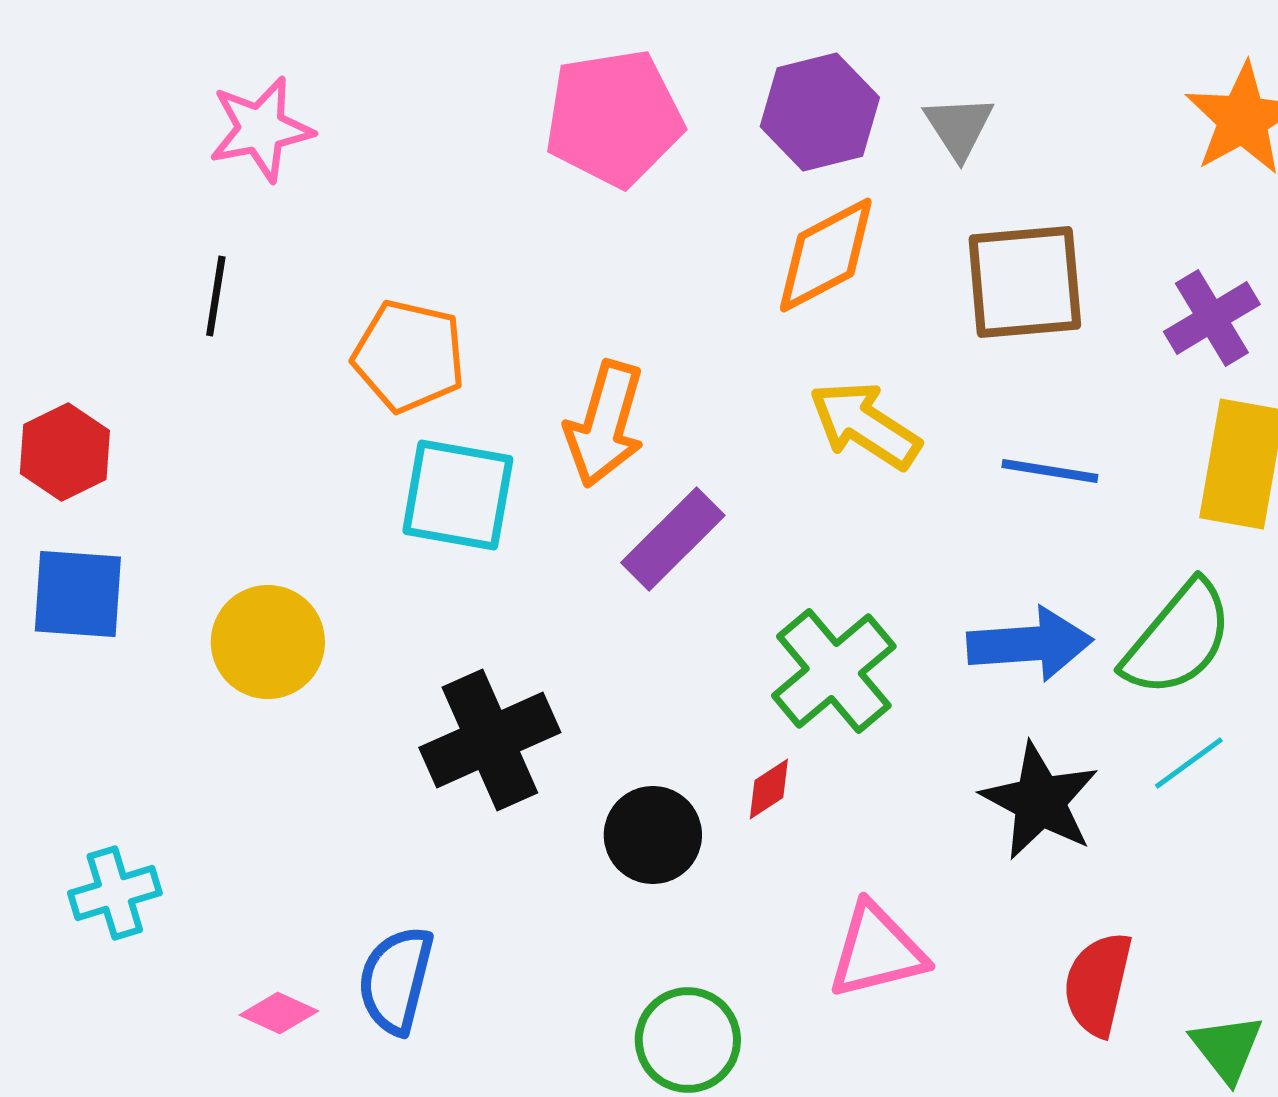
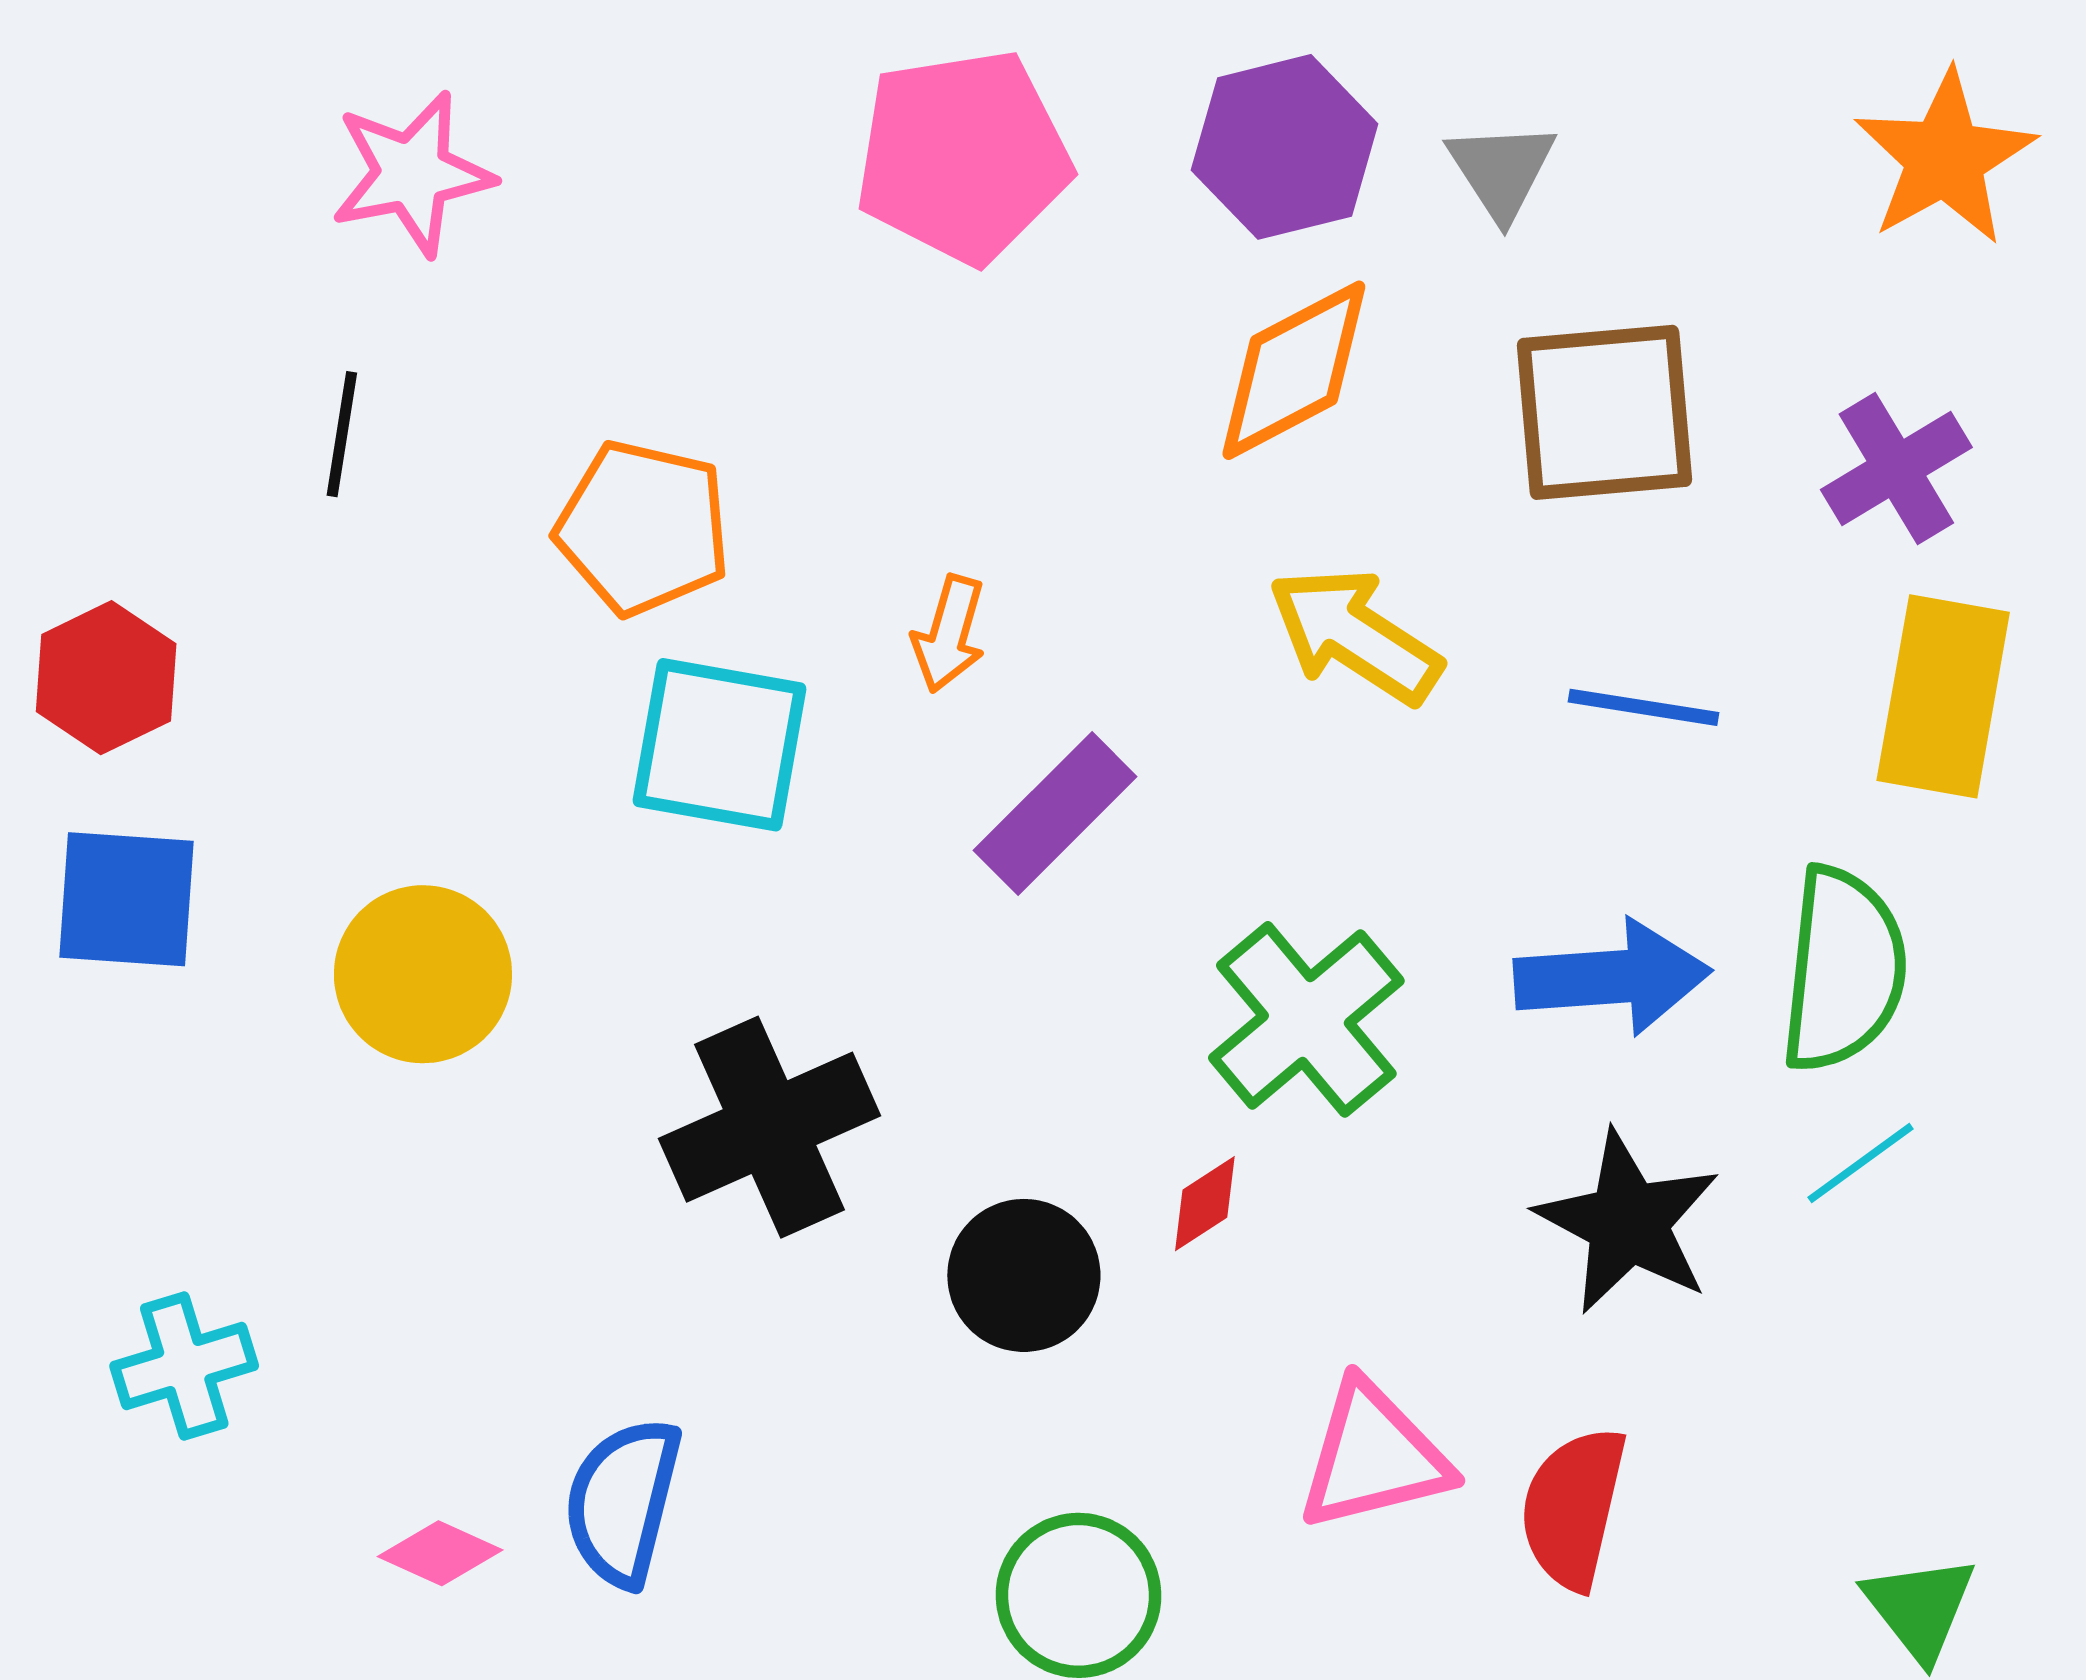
orange arrow: (605, 424) -> (949, 634), size x0.6
green semicircle: (1178, 639) -> (1843, 970), turned -34
red semicircle: (1098, 984) -> (1573, 1508), moved

